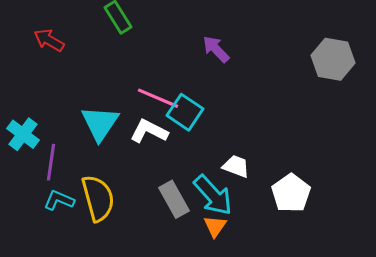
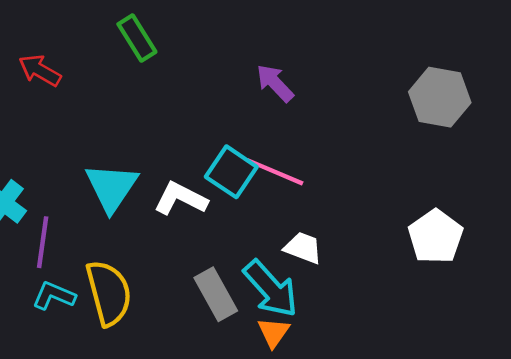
pink line: (158, 98) -> (275, 172), moved
white pentagon: (291, 193) -> (435, 237), moved

